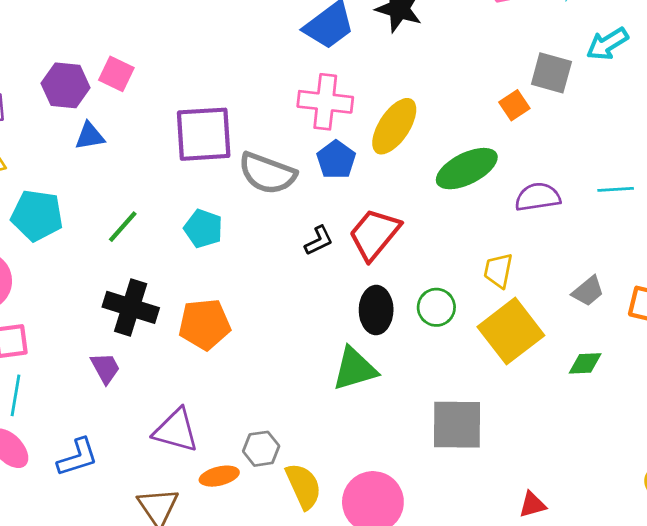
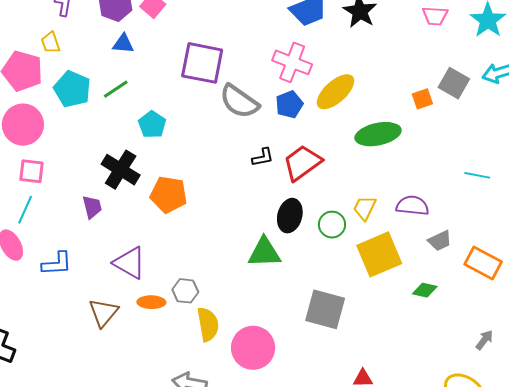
purple semicircle: (538, 197) -> (412, 206), moved
green line: (123, 227) -> (116, 89), moved
cyan pentagon: (203, 229) -> (152, 125), moved
yellow trapezoid: (498, 271) -> (365, 208), moved

